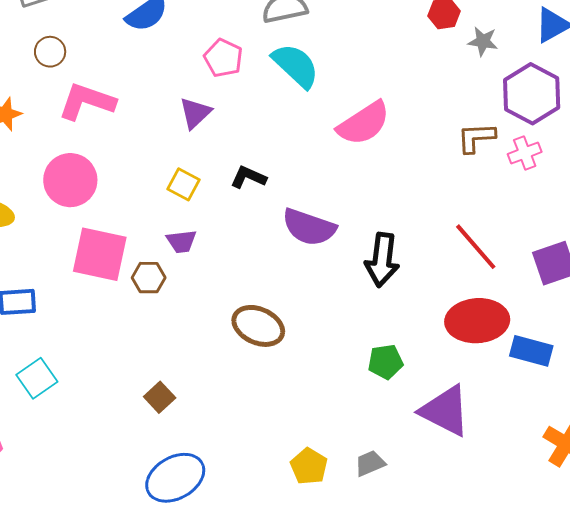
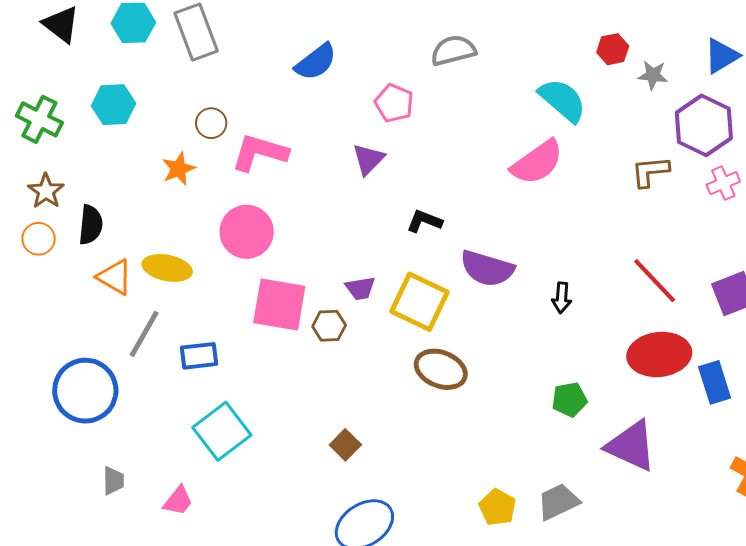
brown circle: (50, 52) -> (211, 123), moved
cyan semicircle: (296, 66) -> (562, 100), moved
pink cross: (525, 153) -> (723, 183), moved
yellow square: (184, 184) -> (419, 302), moved, size x1.8
black arrow: (382, 260) -> (562, 298), size x0.6
blue rectangle: (531, 351) -> (715, 382), turned 60
cyan square: (37, 378) -> (222, 431), size x1.4
gray trapezoid: (370, 463) -> (558, 502), size x1.4

